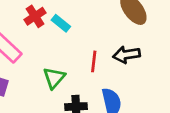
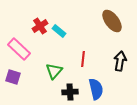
black arrow: (127, 55) -> (120, 61), moved, turned 108

